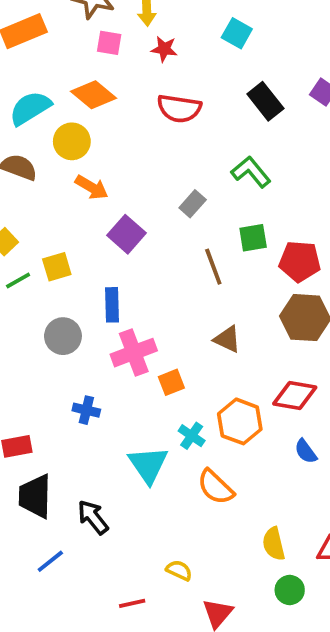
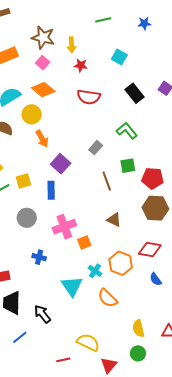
pink square: (109, 43) -> (43, 63), moved, turned 32
orange arrow: (92, 187) -> (42, 139), turned 30
blue rectangle: (112, 305) -> (51, 190), moved
yellow semicircle: (179, 570) -> (88, 342), size x1.6
green circle: (290, 590) -> (138, 353), moved

